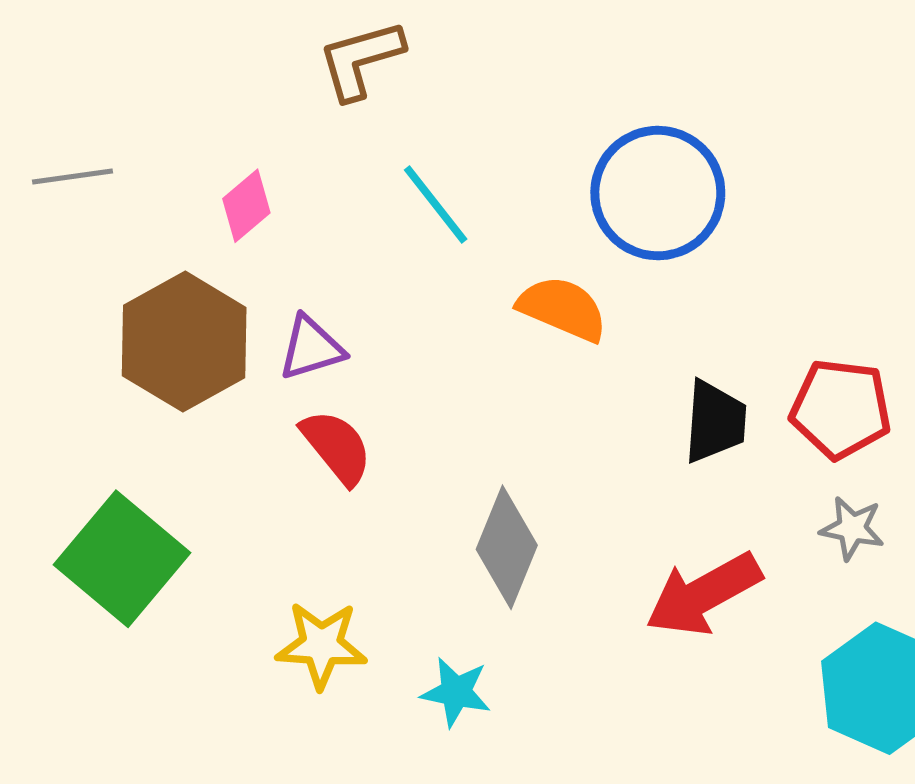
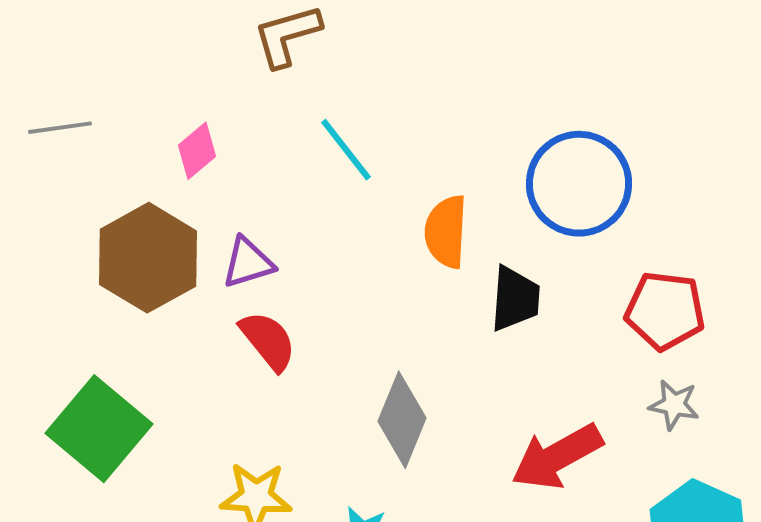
blue circle: (658, 193) -> (579, 184), moved
orange semicircle: (563, 309) -> (446, 232), turned -110
black trapezoid: (715, 422) -> (515, 299), moved

